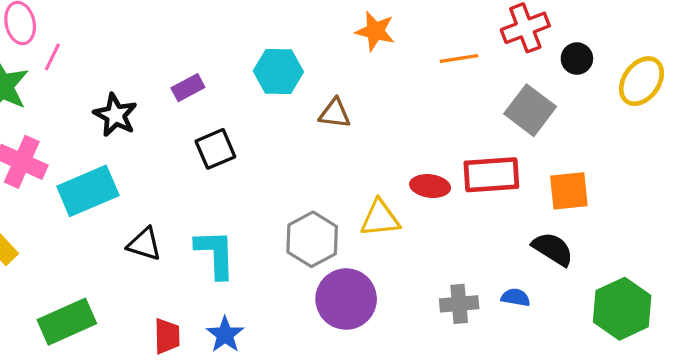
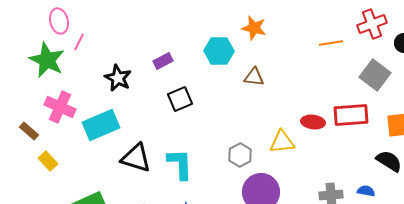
orange star: (375, 31) -> (254, 28), moved
gray hexagon: (312, 239) -> (240, 155), size x0.7
black triangle: (144, 244) -> (136, 158), size x1.4

